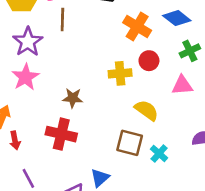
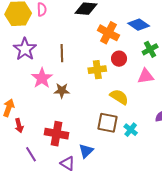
brown line: (62, 19) -> (62, 53), moved
pink star: (25, 77) -> (42, 78), moved
red cross: (61, 134) -> (56, 134), moved

